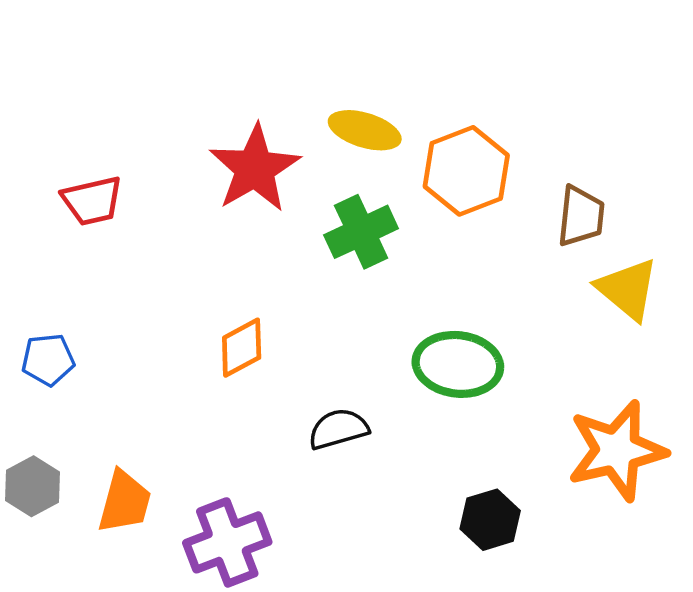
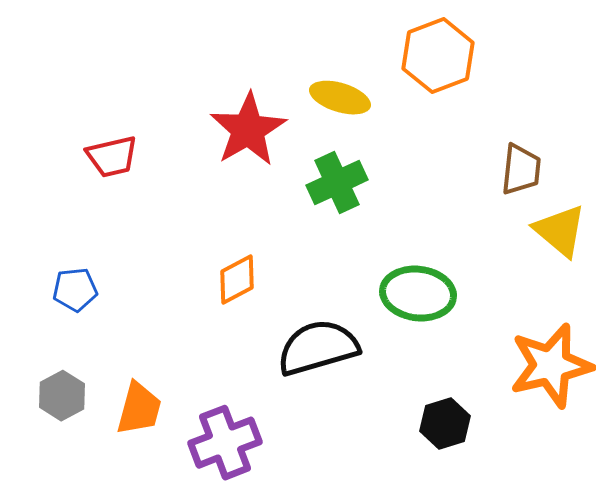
orange hexagon: (466, 171) -> (438, 56), moved
black semicircle: (338, 429) -> (318, 348), size x1.6

